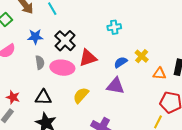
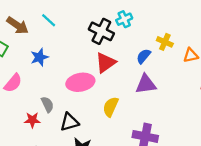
black cross: (65, 41) -> (101, 31), moved
gray semicircle: (40, 63) -> (47, 104), moved
red star: (13, 97) -> (32, 120), moved

